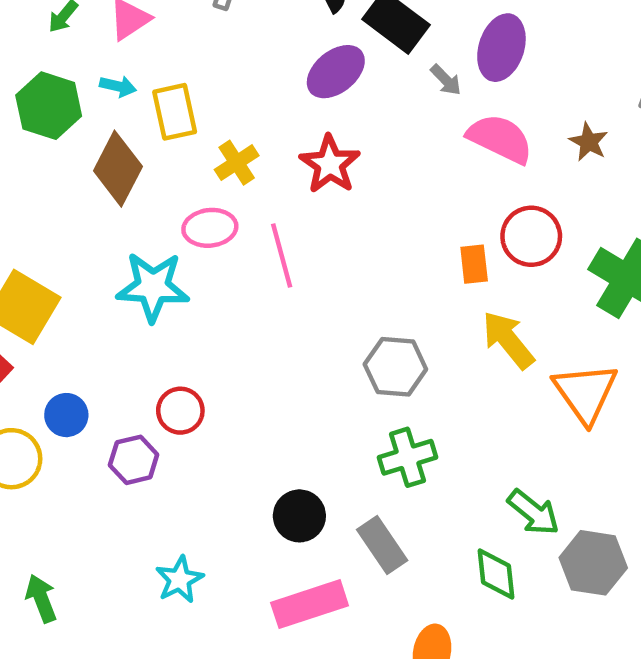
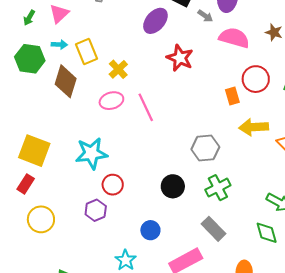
red star: (330, 164) -> (180, 58), moved
cyan star: (153, 287) -> (91, 153), moved
yellow arrow: (508, 340) -> (254, 127), turned -44
blue circle: (66, 415) -> (150, 230), moved
black circle: (299, 516) -> (173, 186), moved

